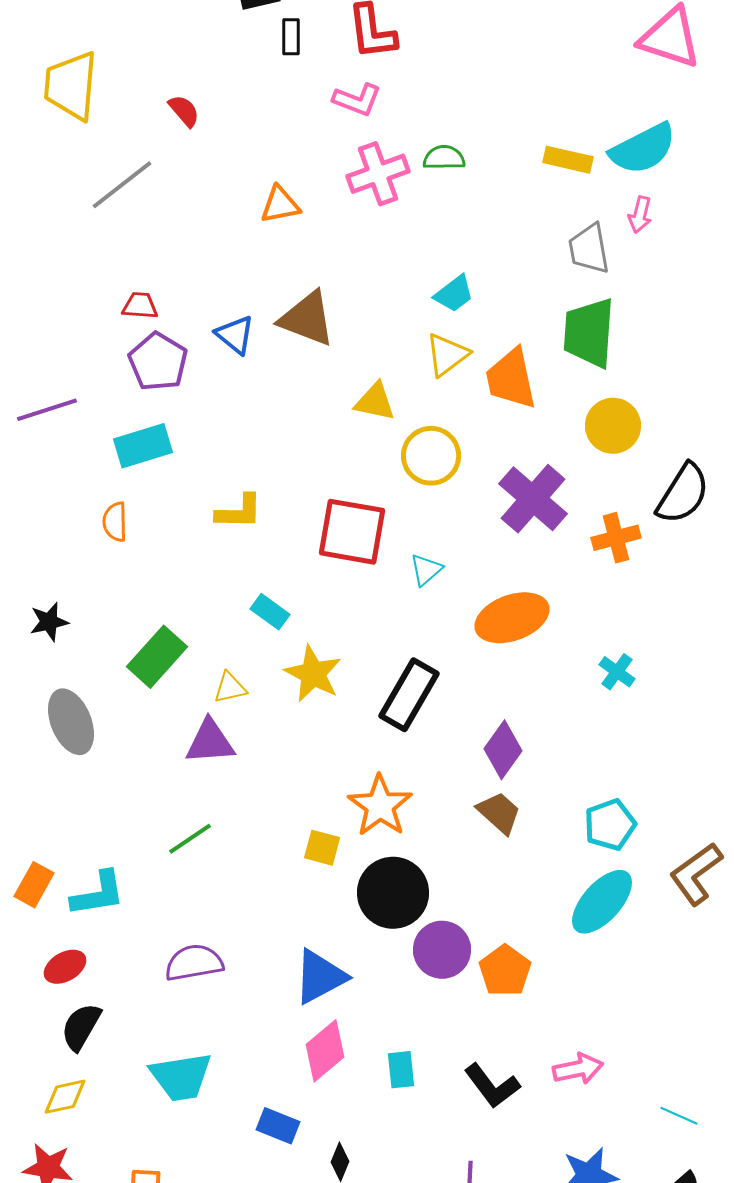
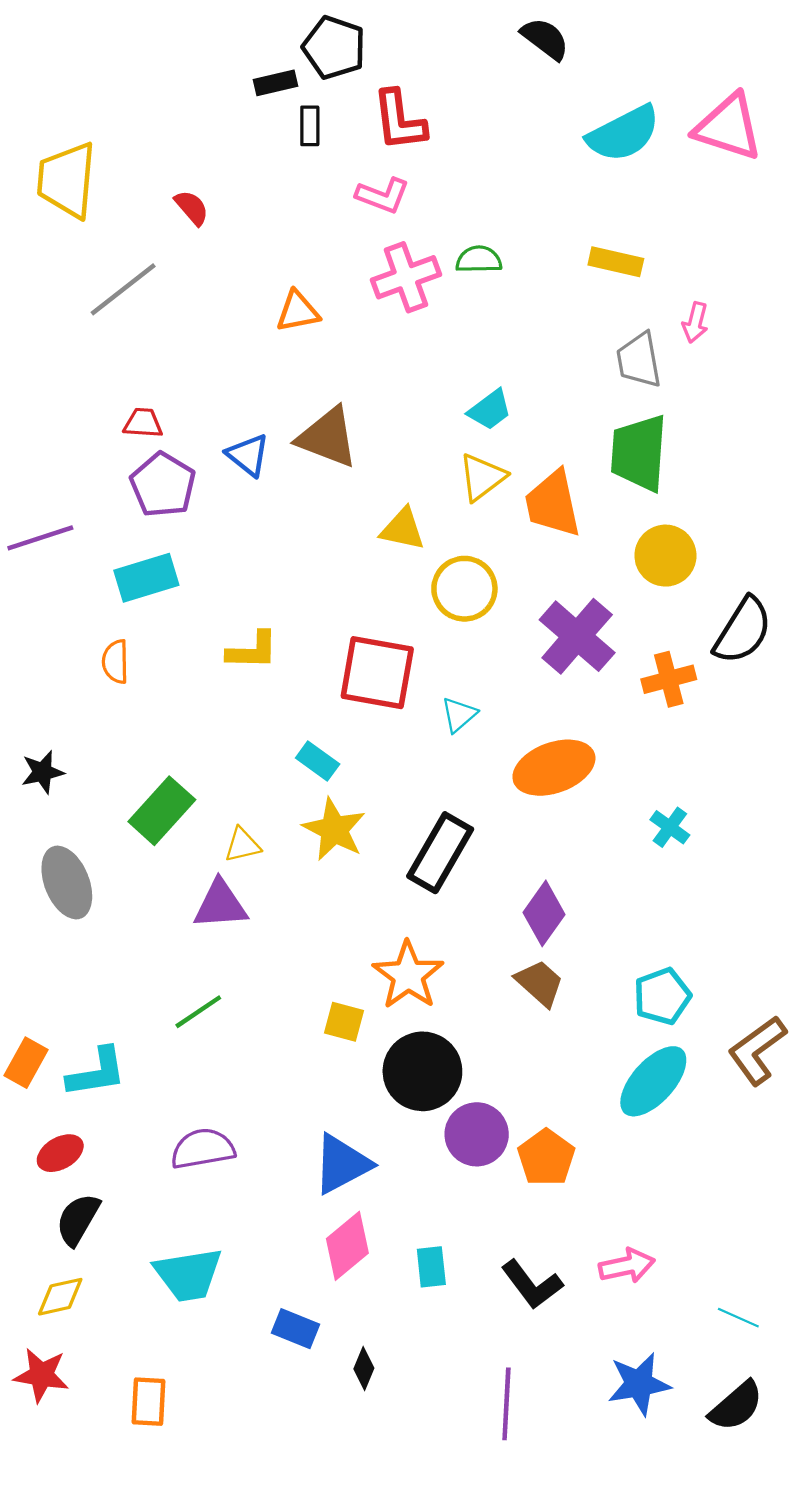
cyan semicircle: (643, 149) -> (623, 134), moved
cyan rectangle: (270, 612) -> (318, 761), moved

